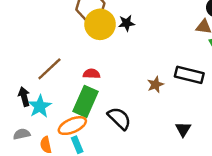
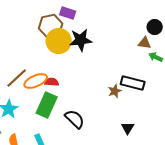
black star: (127, 23) -> (81, 40), size x1.6
brown star: (155, 85) -> (115, 91), moved
orange ellipse: (72, 126) -> (36, 81), moved

